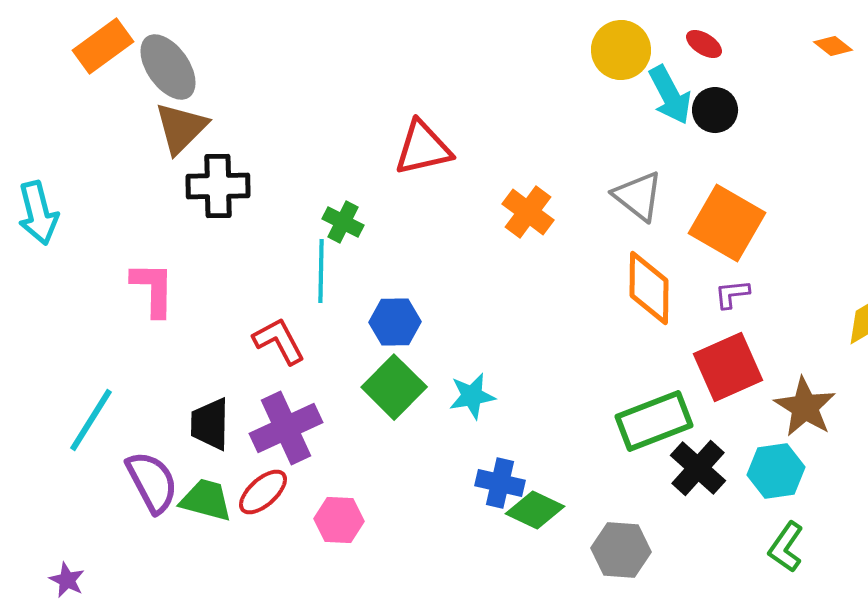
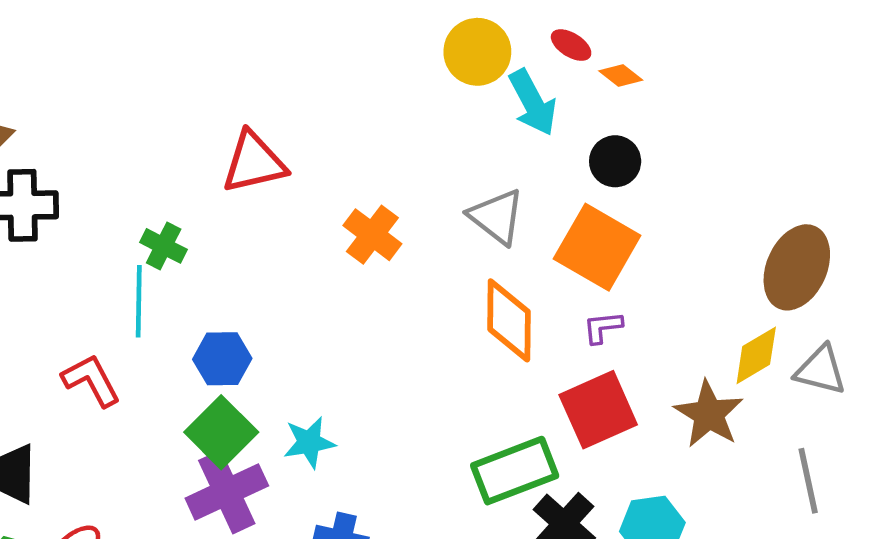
orange diamond: (833, 46) -> (621, 76), moved
black circle: (715, 110) -> (615, 161), moved
brown star: (805, 407) -> (709, 414), moved
purple cross: (286, 428) -> (227, 492), moved

